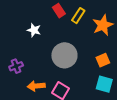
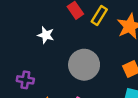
purple cross: (16, 66) -> (25, 80), turned 32

